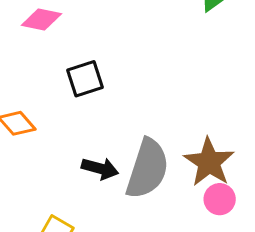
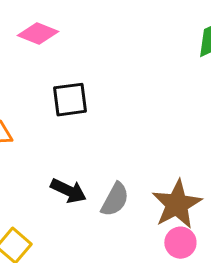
gray semicircle: (147, 169) -> (115, 200), size x0.6

